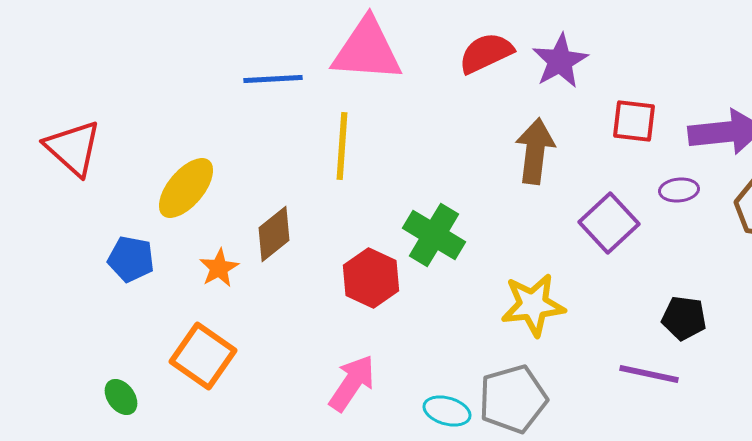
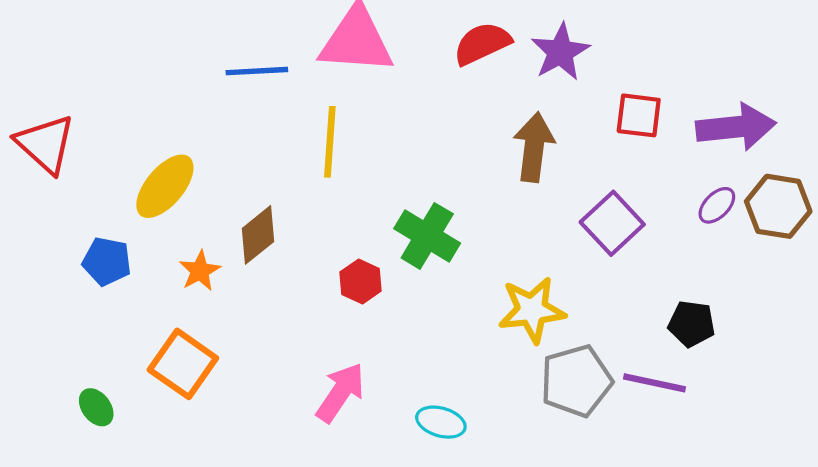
purple ellipse: (679, 190) -> (717, 205), moved, turned -39
red hexagon: (371, 278) -> (361, 281), size x0.7
gray pentagon: (513, 399) -> (576, 381), moved

